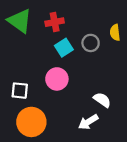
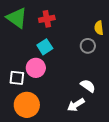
gray circle: (91, 43) -> (88, 46), moved
cyan square: (64, 48) -> (45, 47), moved
pink circle: (57, 79) -> (36, 68), moved

